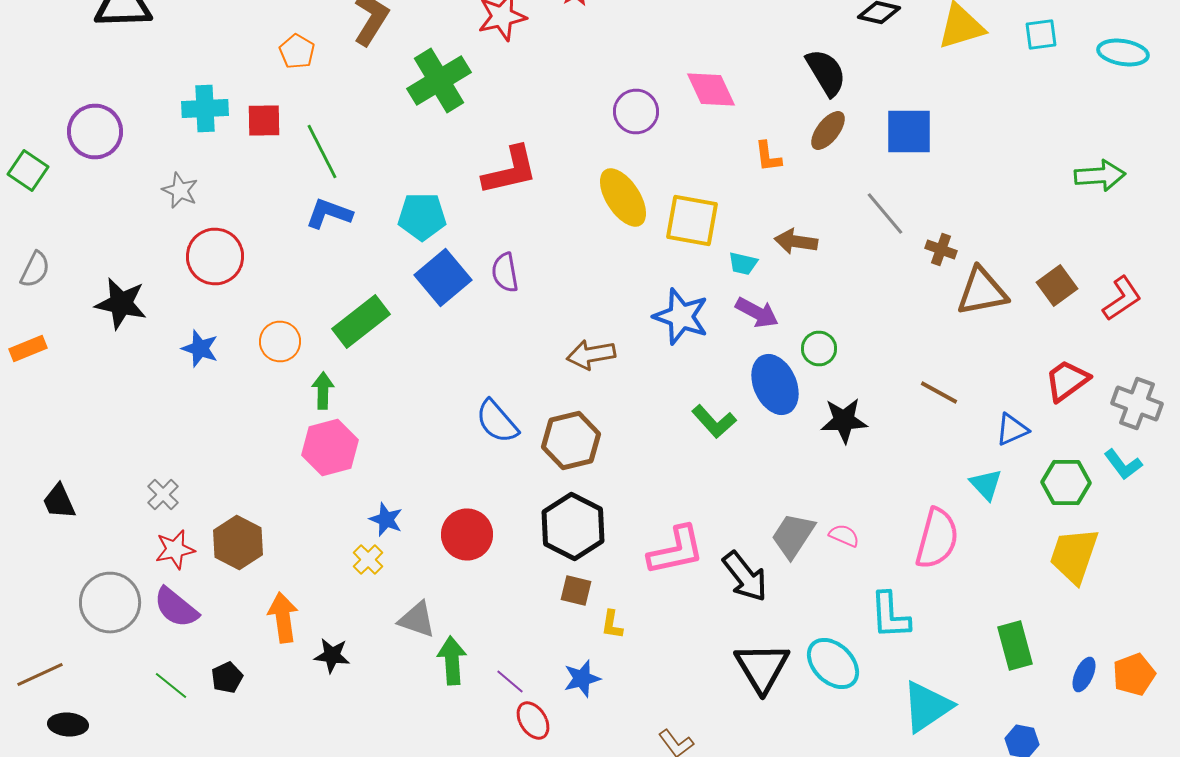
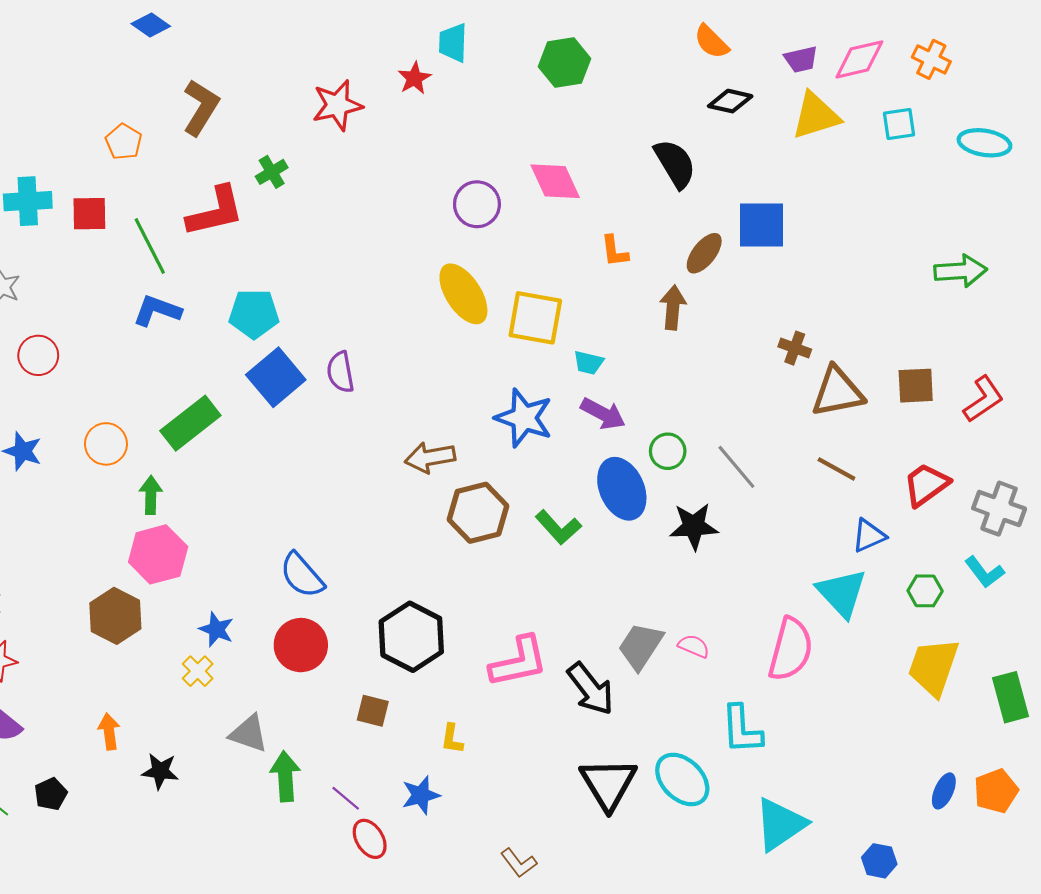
green cross: (439, 80) -> (272, 172), size x0.5
brown ellipse: (828, 130) -> (704, 253), moved
red L-shape: (510, 170) -> (215, 212), moved
gray line: (885, 214) -> (736, 467), moved
brown arrow: (796, 242) -> (673, 307), moved, turned 87
red circle: (215, 256) -> (38, 355), size x0.7
brown square: (1057, 286) -> (916, 386), turned 33
brown line: (939, 392) -> (836, 469), moved
blue semicircle: (497, 422) -> (302, 575), moved
brown hexagon: (571, 440) -> (478, 513), moved
green hexagon: (1066, 482) -> (925, 591), size x0.7
cyan triangle: (986, 484) -> (842, 593), size x1.5
brown hexagon: (238, 542) -> (115, 616), moved
brown square: (576, 590) -> (373, 711), moved
orange arrow: (283, 618) -> (109, 732), size x0.7
green rectangle: (1015, 646) -> (1011, 697), moved

